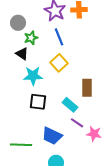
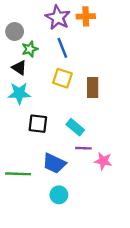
yellow square: (59, 63) -> (62, 78), turned -30
cyan star: (33, 76) -> (19, 93), moved
brown rectangle: (87, 88) -> (93, 87), moved
purple line: (77, 123) -> (83, 148), turned -32

